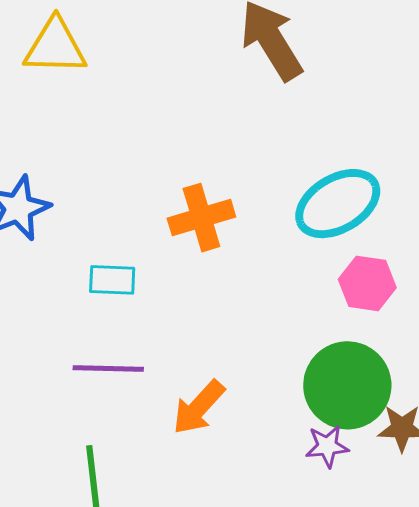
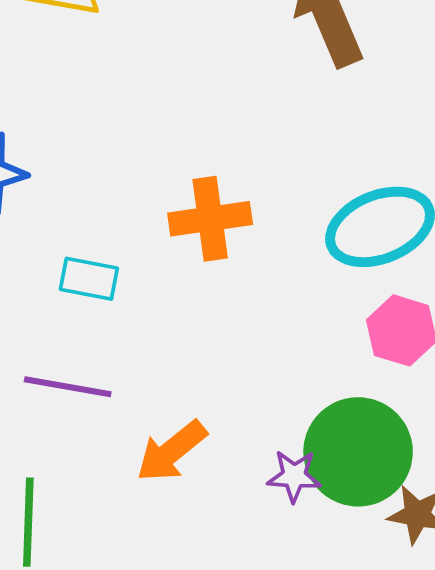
purple star: (327, 446) -> (294, 476), moved

